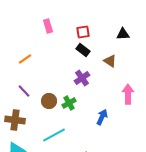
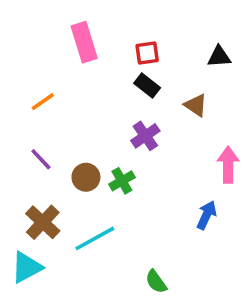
pink rectangle: (48, 26) -> (84, 42), size x1.5
blue arrow: (102, 117) -> (207, 215), moved
brown cross: (15, 120) -> (43, 222), moved, turned 36

